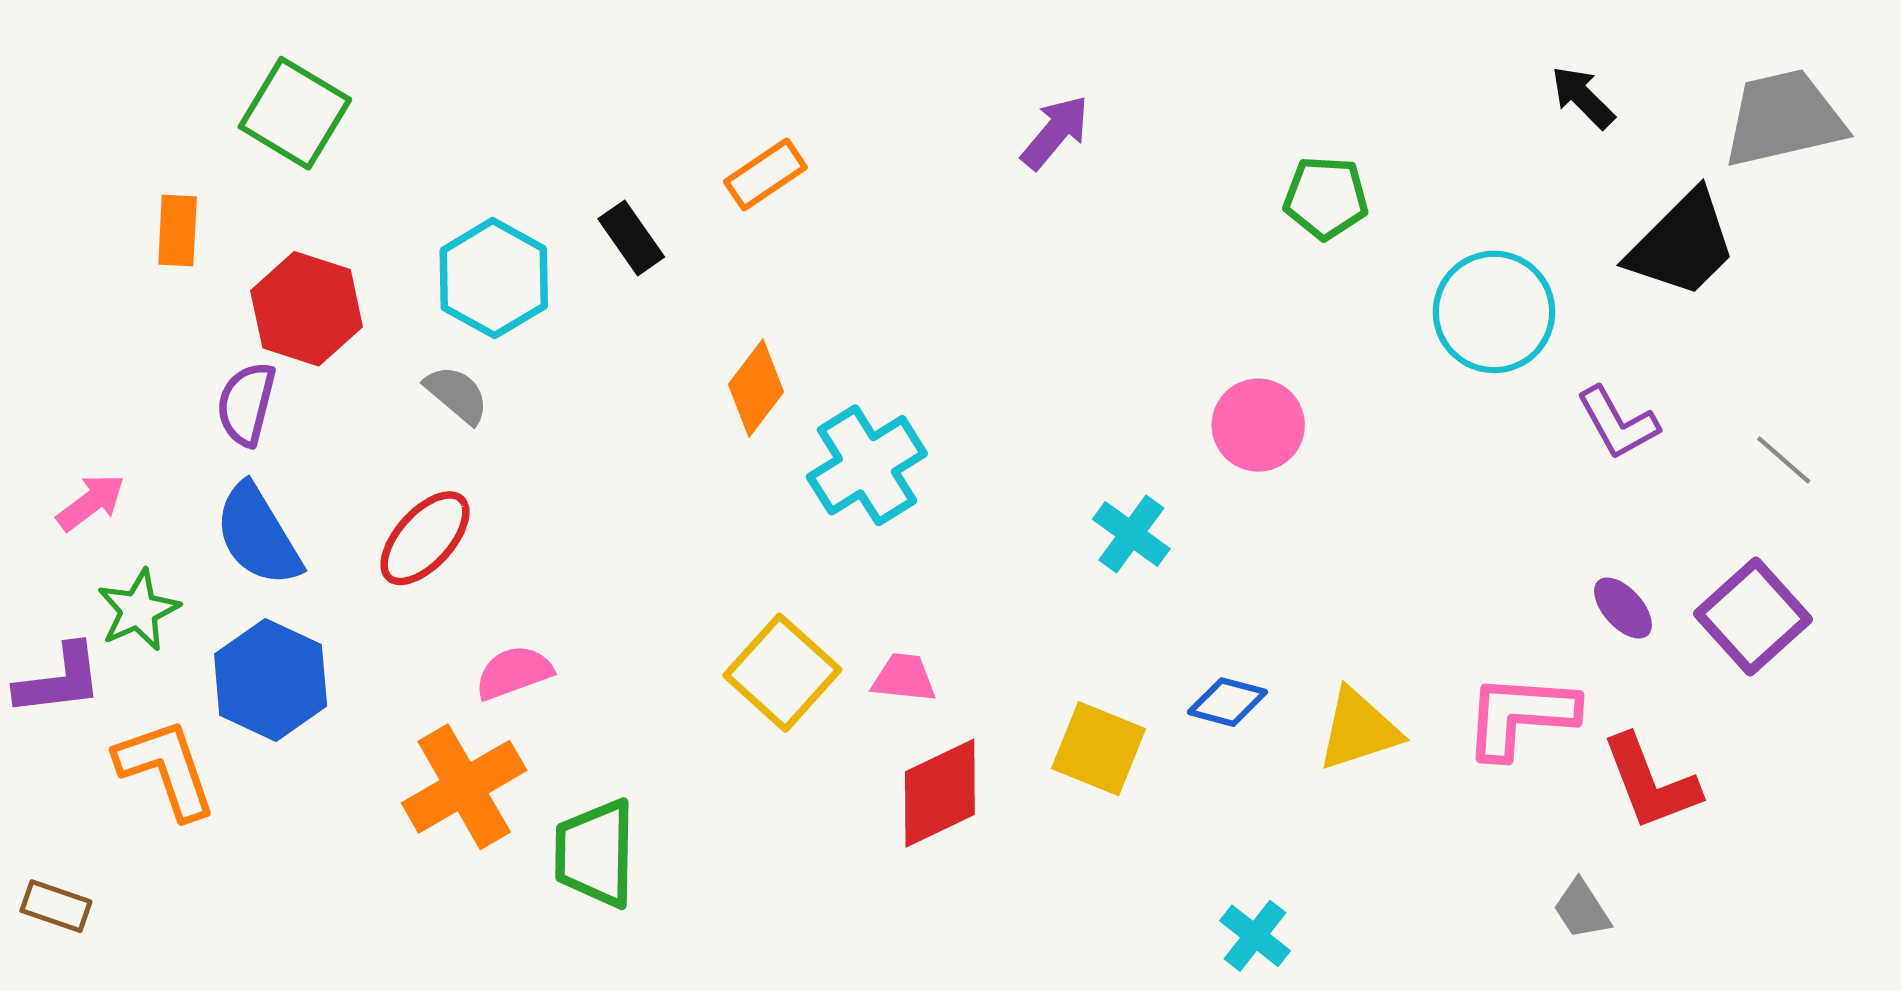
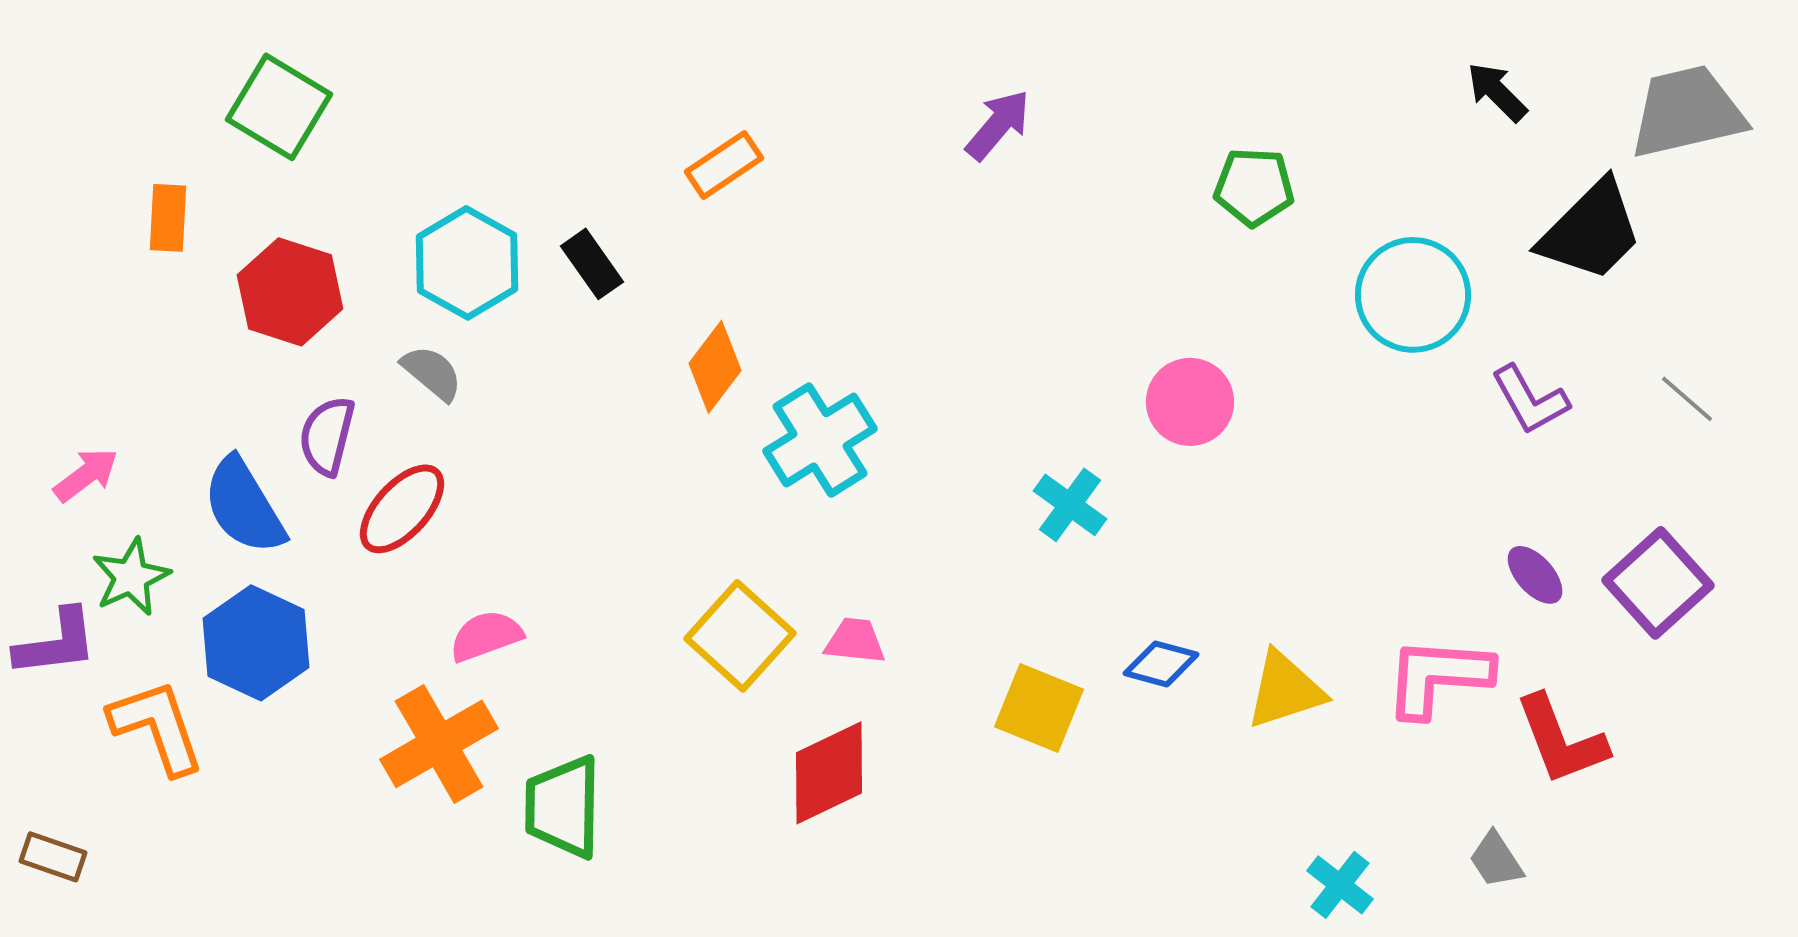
black rectangle: (631, 238) -> (592, 264), moved
purple semicircle: (246, 404) -> (327, 436), moved
gray line: (1784, 460) -> (1687, 399), moved
red diamond: (940, 793) -> (829, 773), moved
cyan cross: (1255, 936) -> (1340, 885), moved

